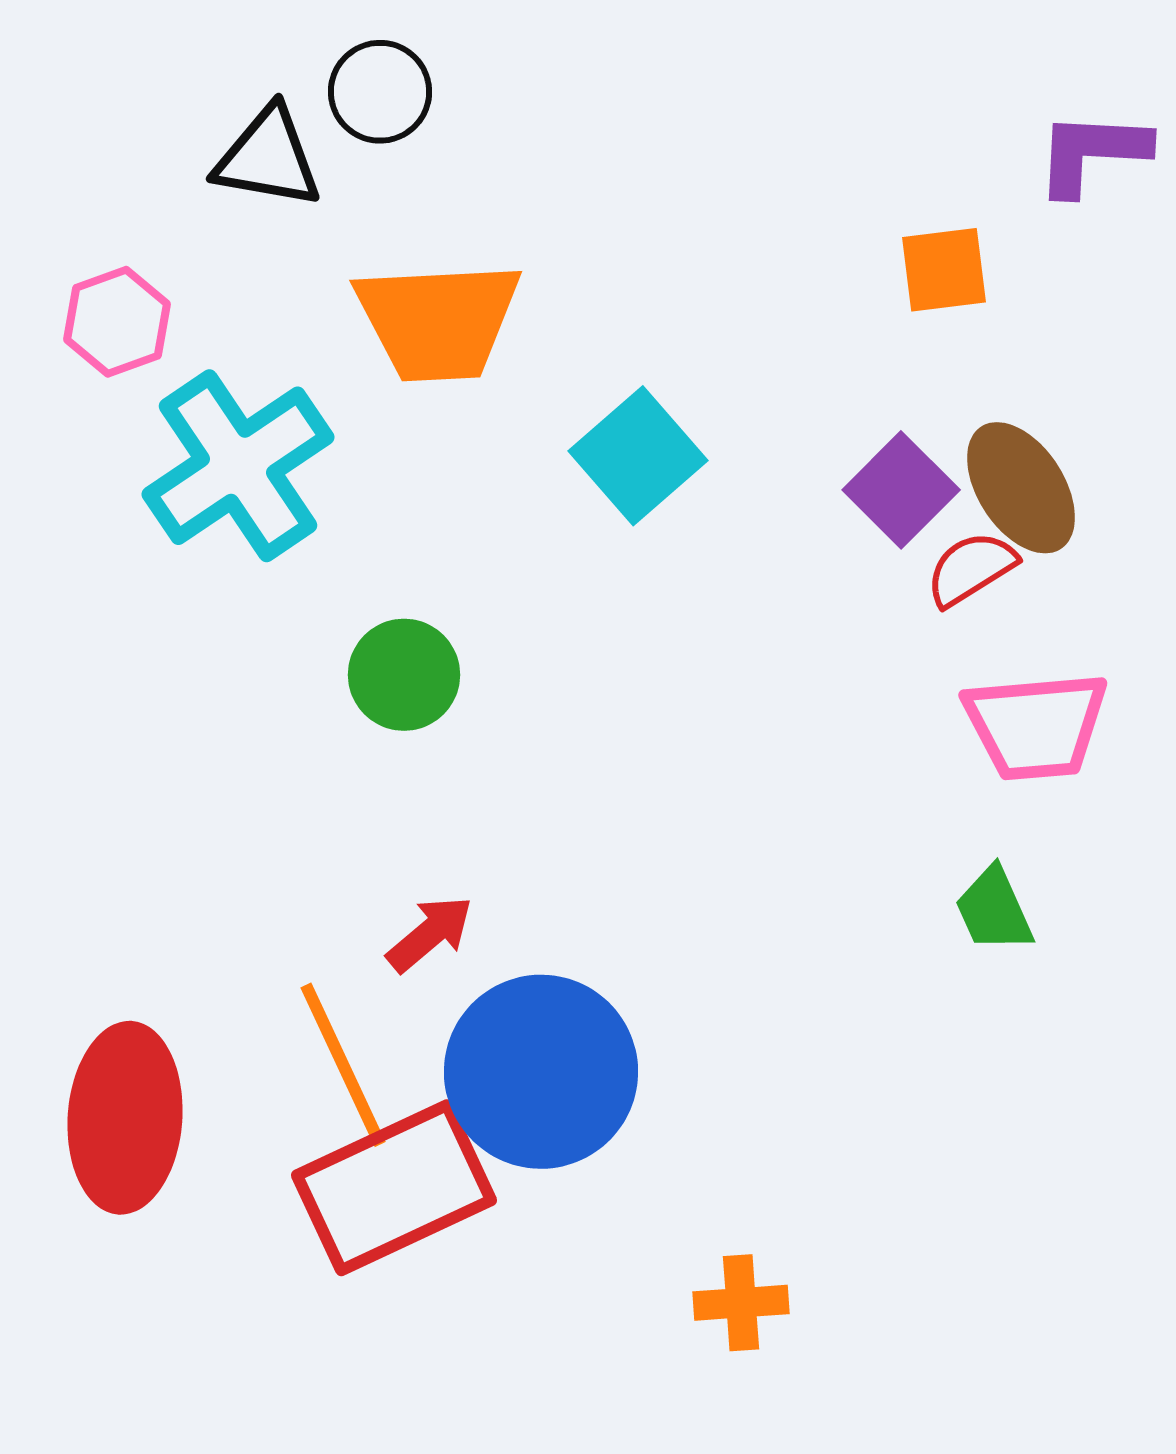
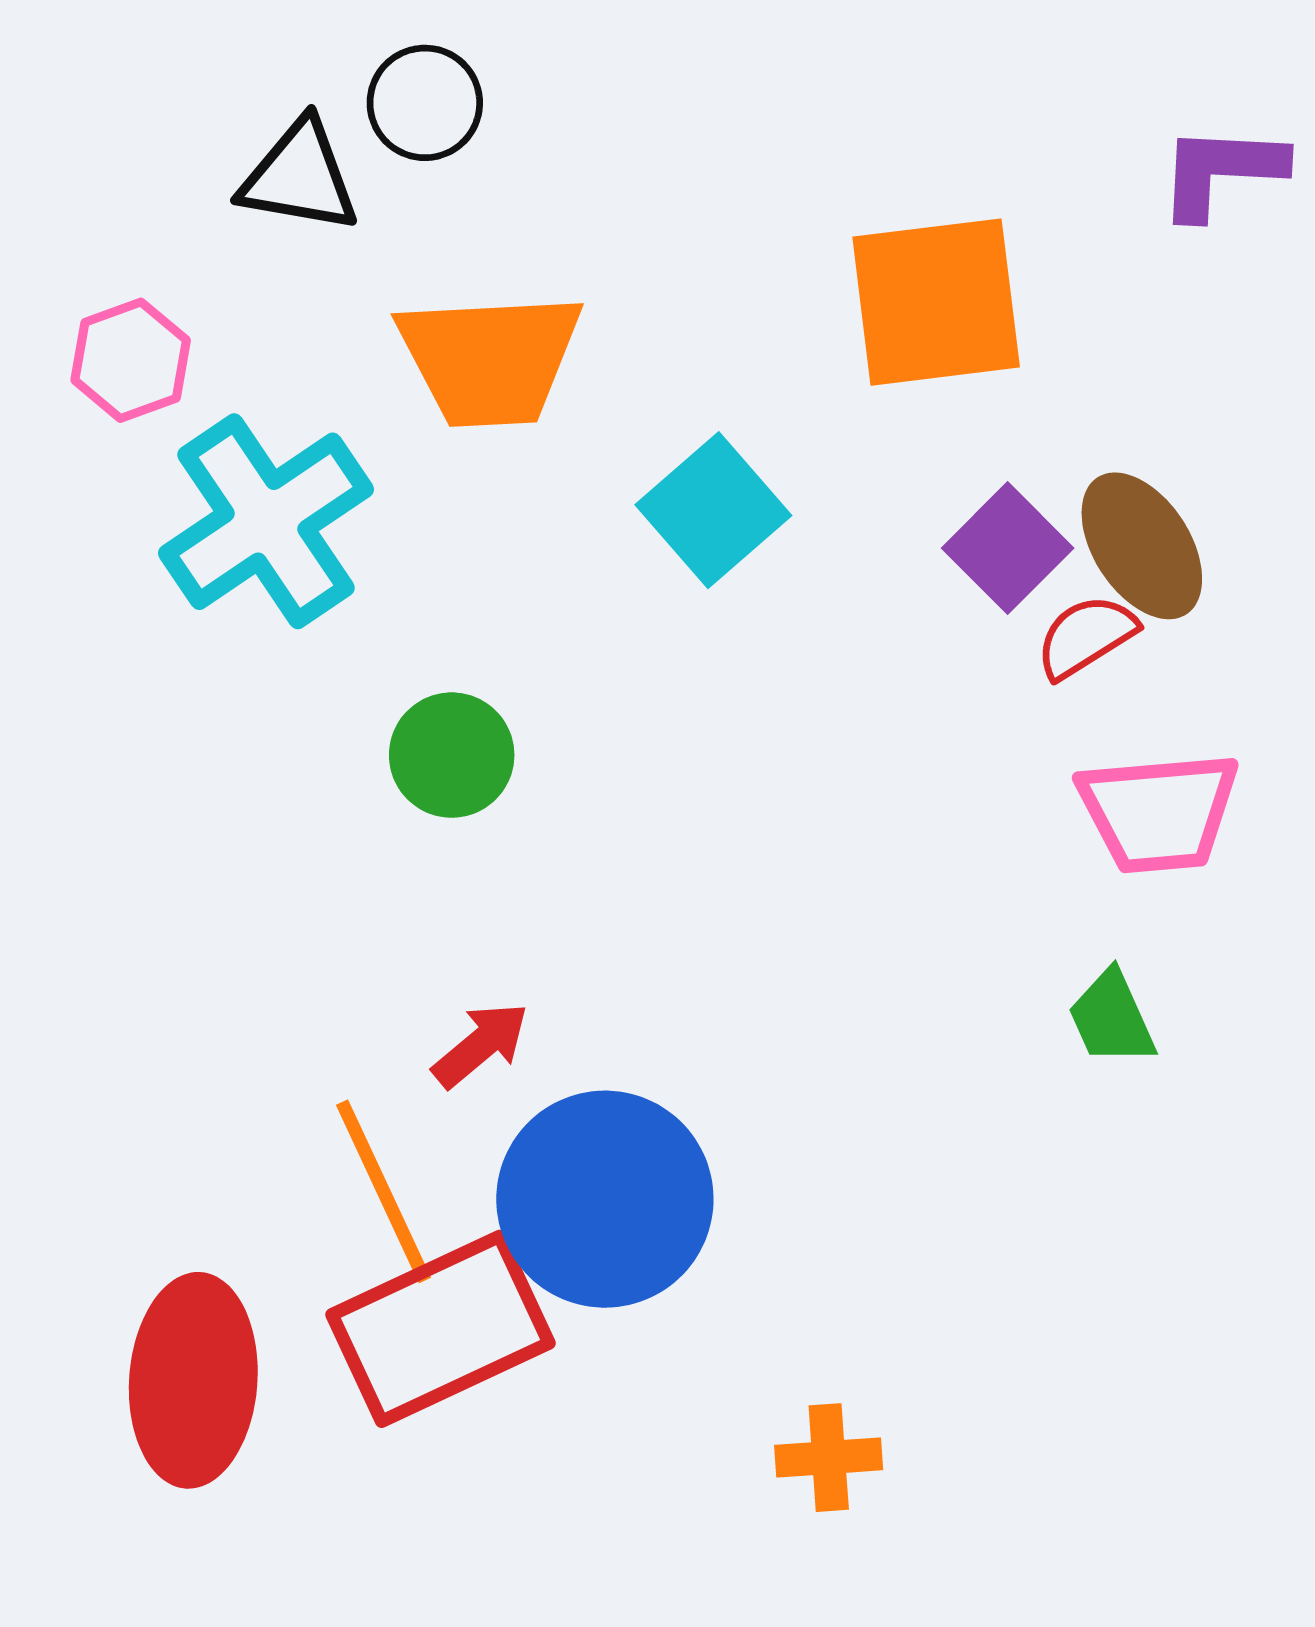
orange square: (944, 270) -> (936, 302), moved, size x1.8
red ellipse: (125, 1118) -> (193, 1380), moved

